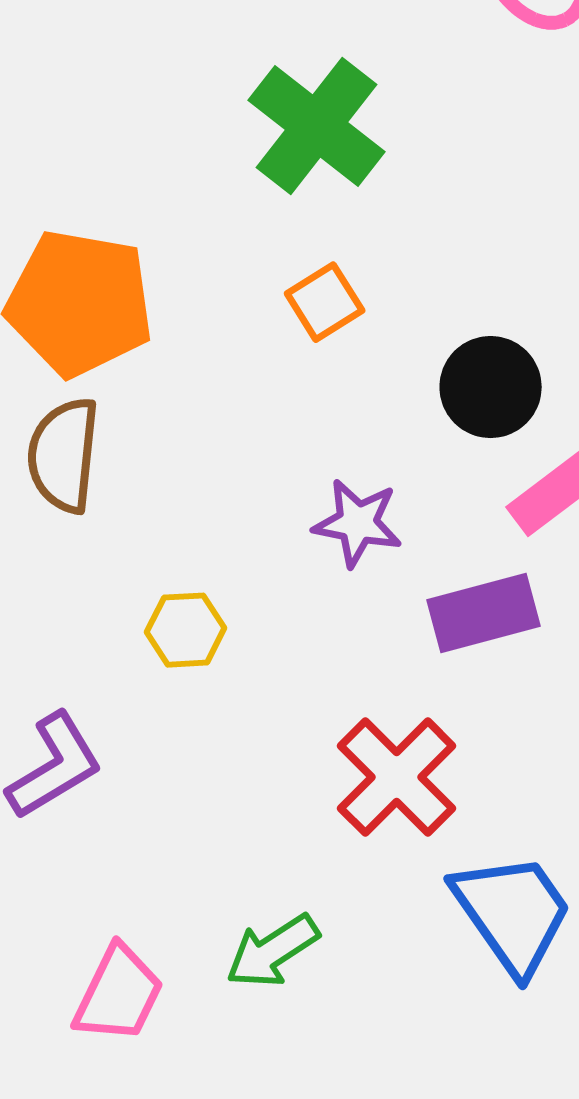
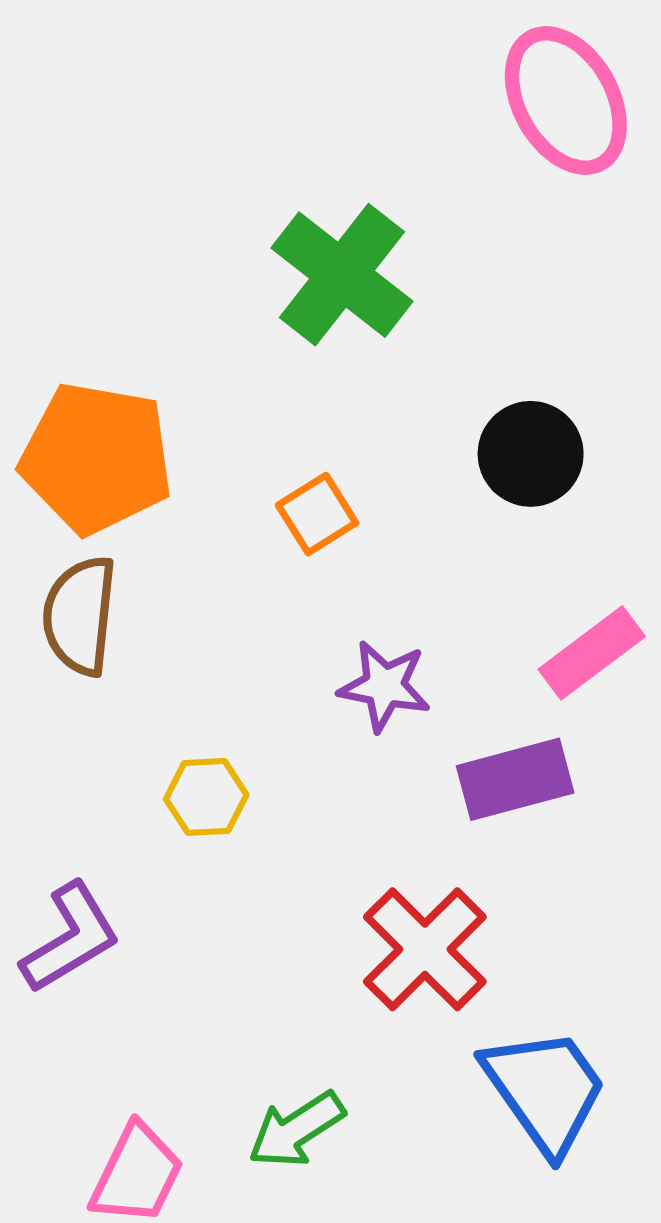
orange square: (325, 302) -> (317, 514), moved
black circle: (491, 387) -> (531, 454), moved

